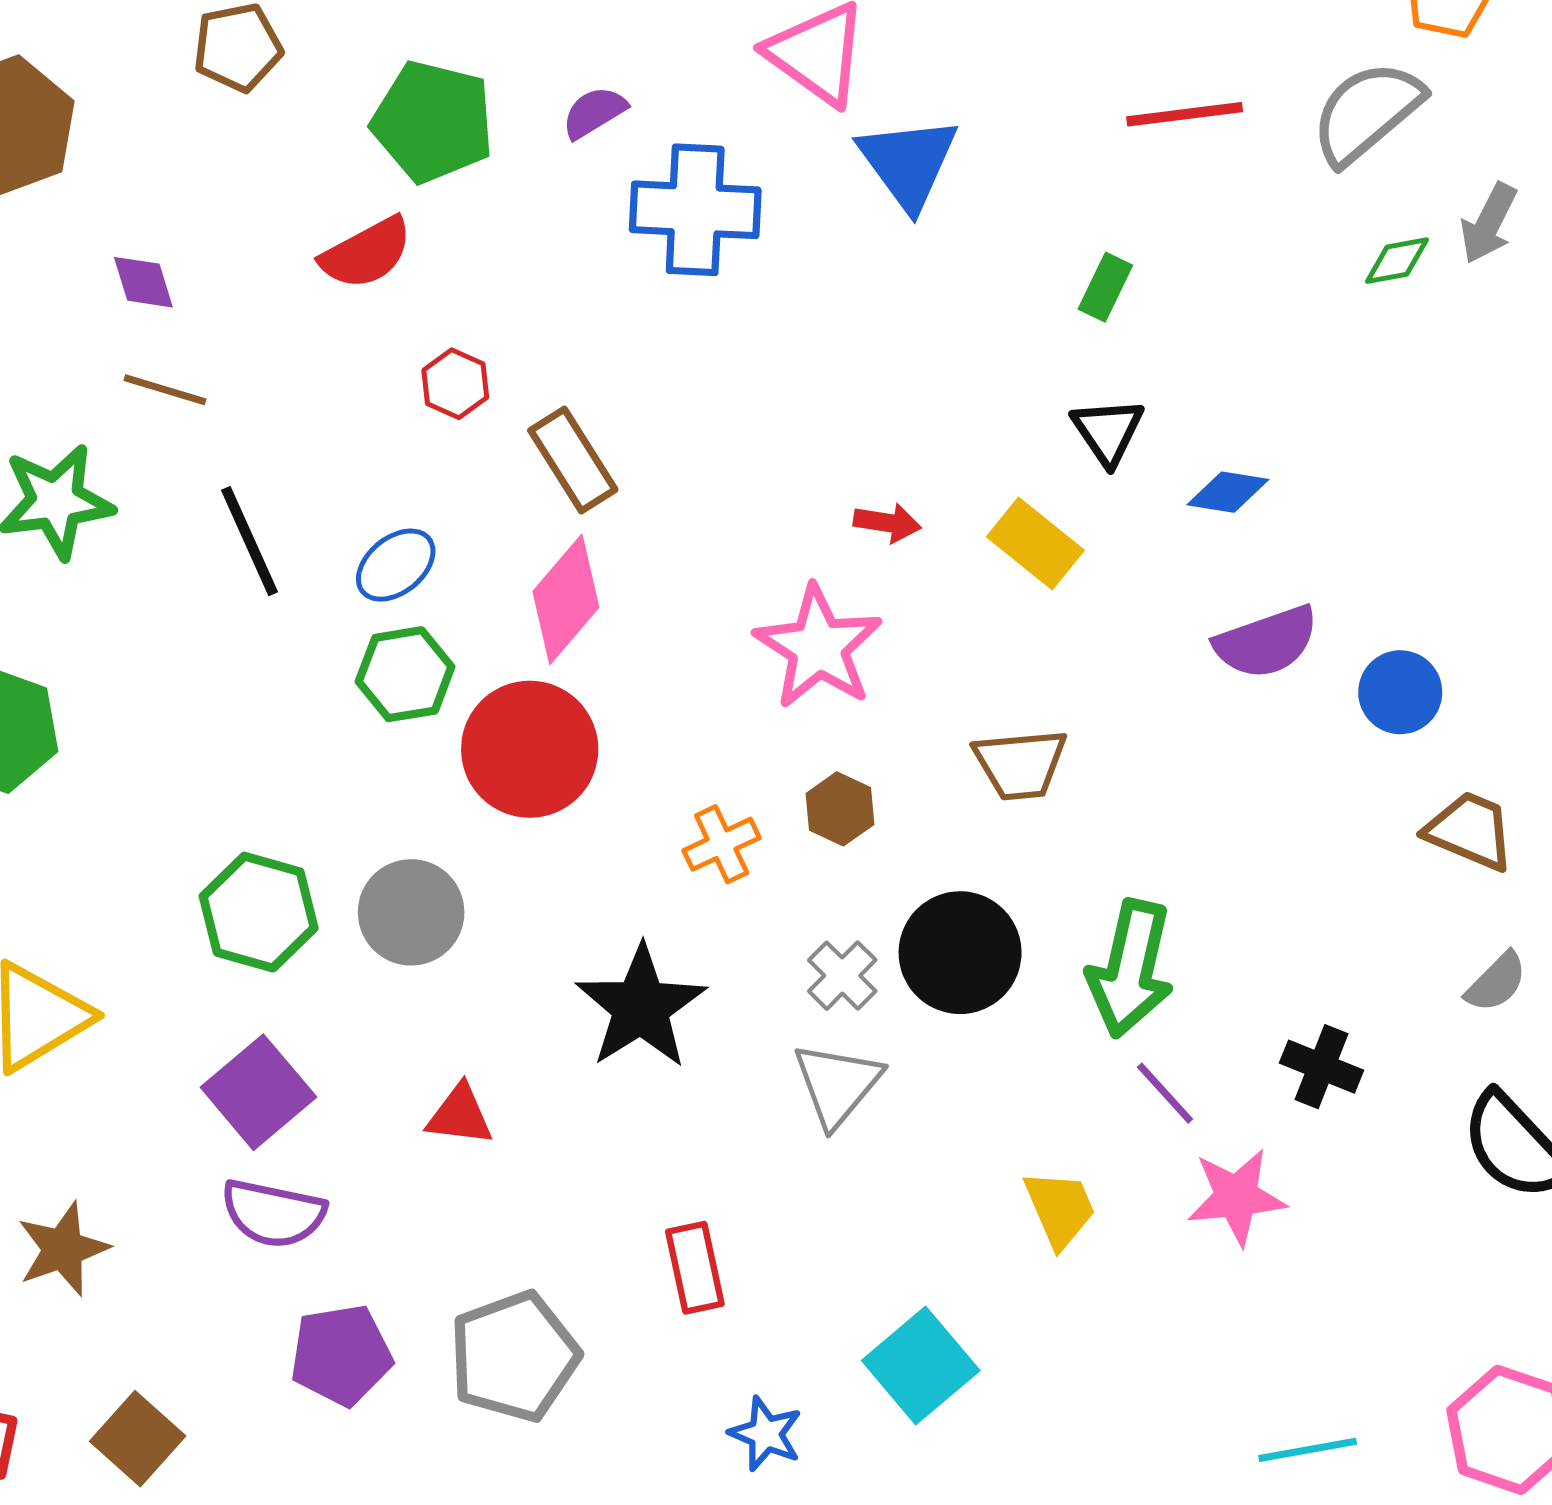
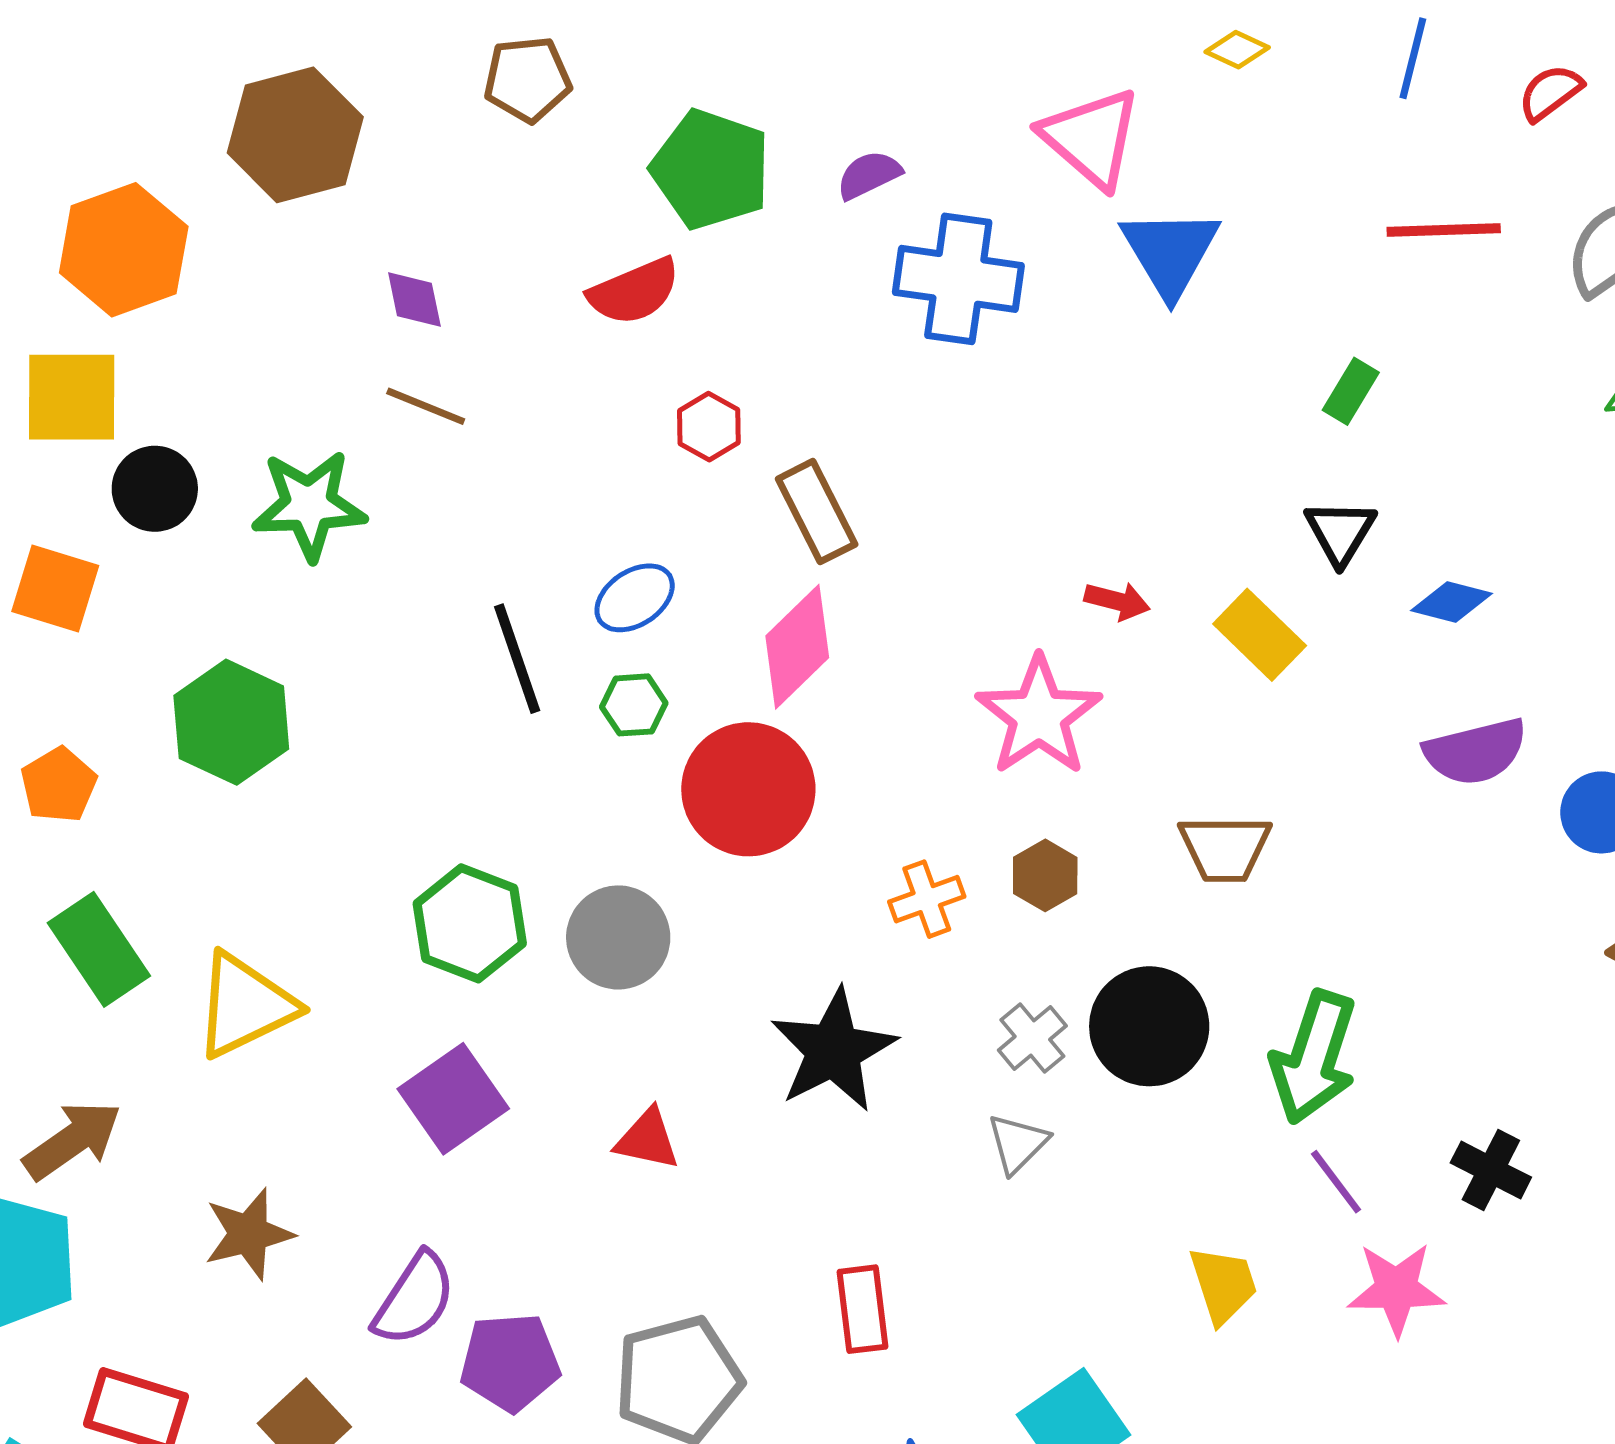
black line: (250, 541) -> (517, 659), moved
green hexagon: (405, 674) -> (634, 705), size x0.7
gray triangle: (837, 1084) -> (1018, 1143), size x0.7
purple semicircle: (273, 1213) -> (414, 1299), moved, turned -74

